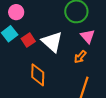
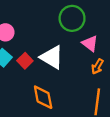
orange arrow: (80, 57) -> (97, 66), moved

